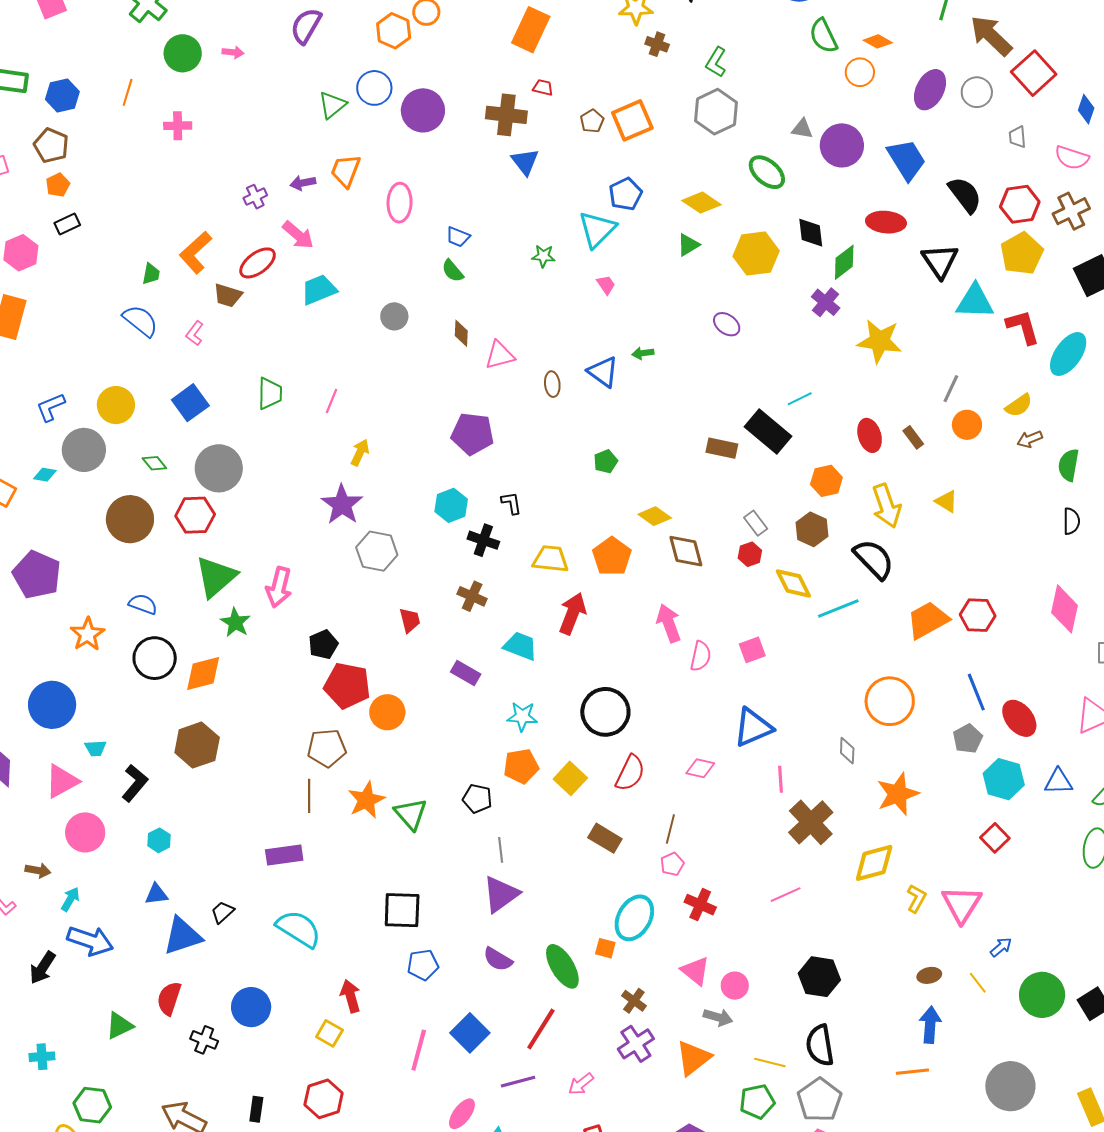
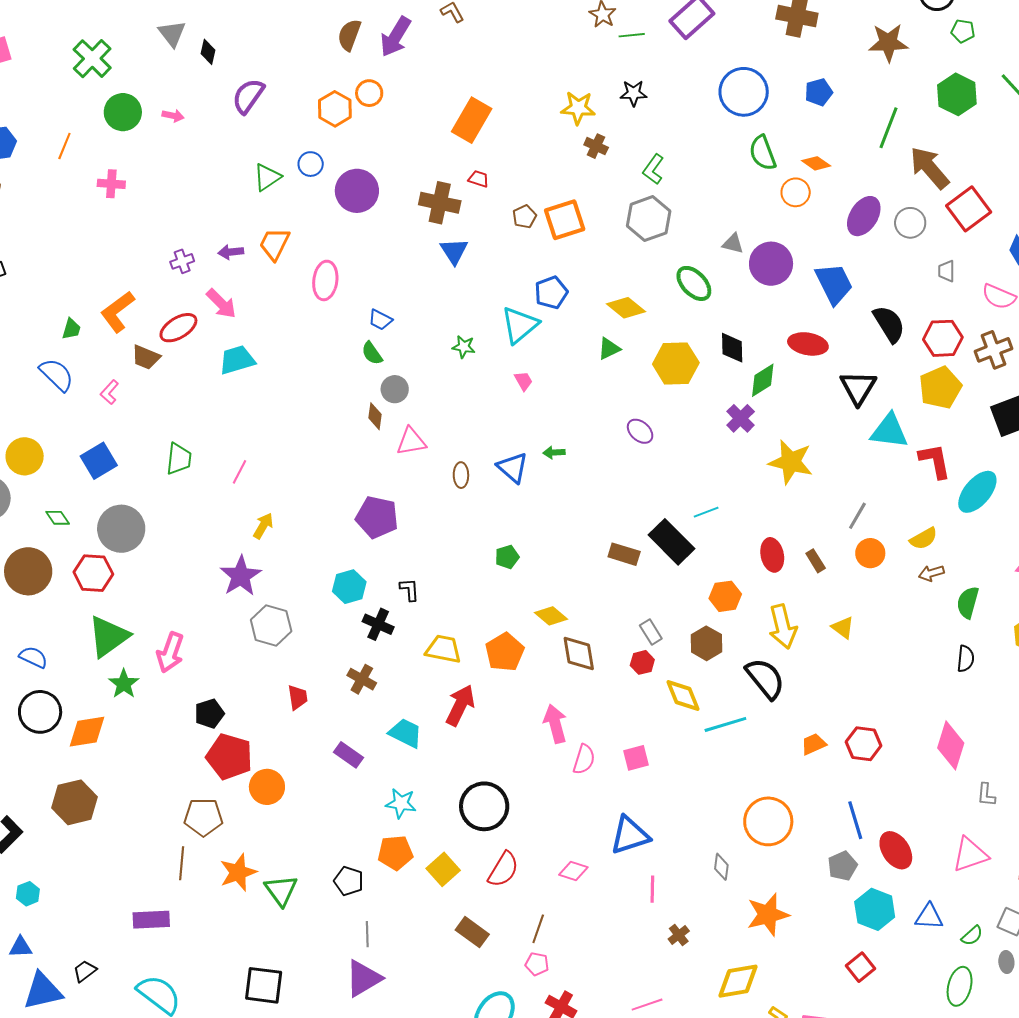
blue circle: (374, 88) -> (311, 164), size x0.7
gray circle: (394, 316) -> (395, 389), moved
orange trapezoid: (928, 620) -> (814, 744), size x0.6
brown cross: (811, 822) -> (679, 935), size x0.5
pink pentagon: (672, 864) -> (537, 964), turned 30

